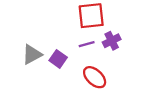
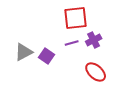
red ellipse: (95, 77) -> (96, 72), moved

